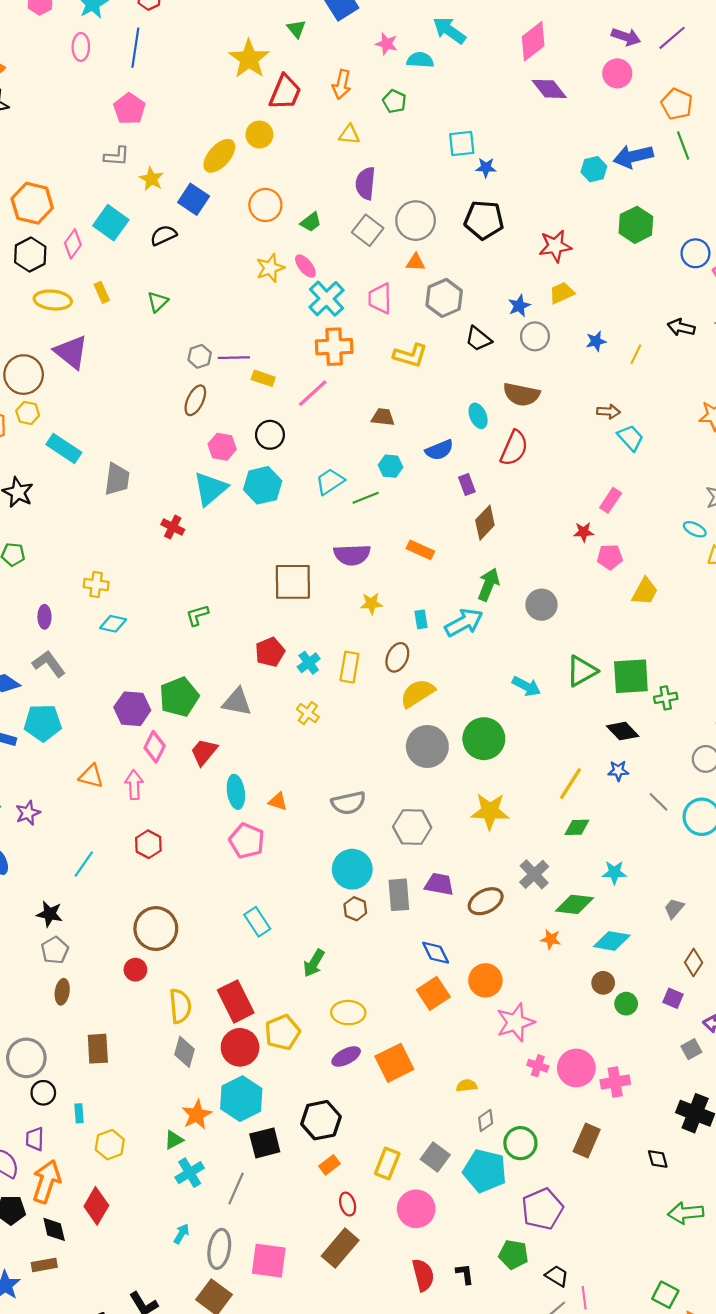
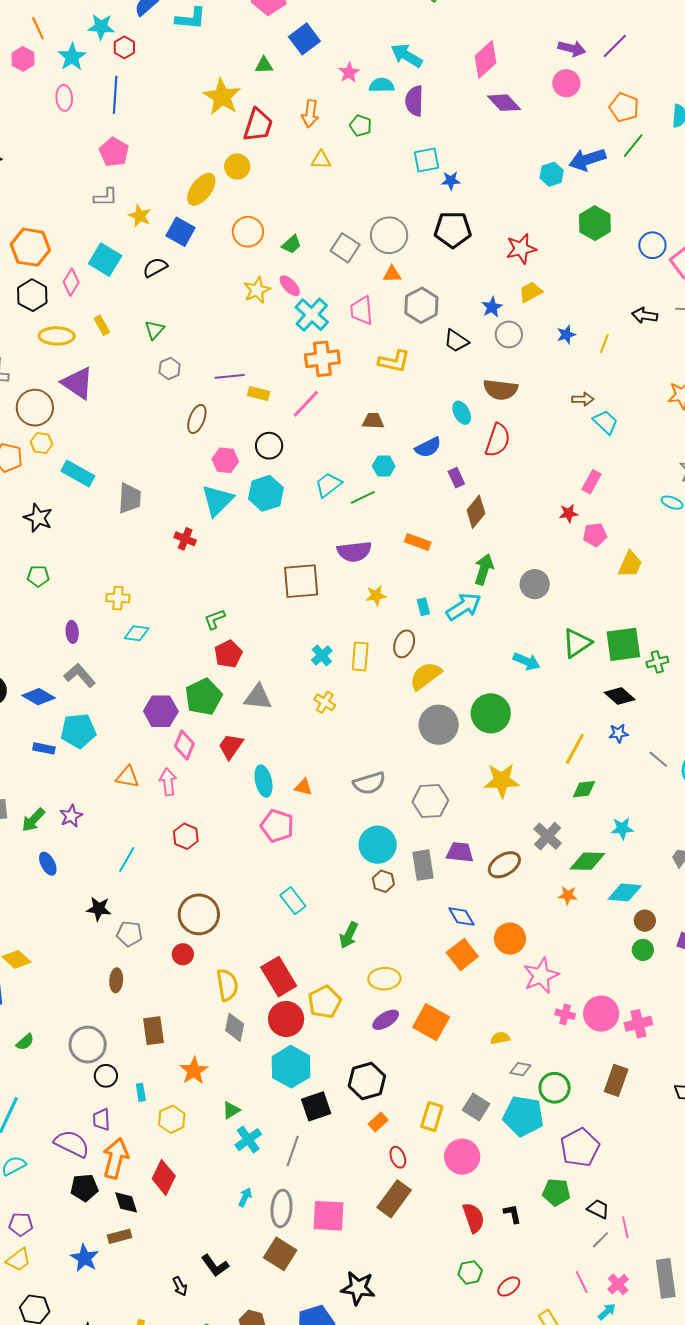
green triangle: (296, 29) -> (264, 65), turned -48
pink star: (387, 44) -> (349, 72), turned 30
green line: (683, 146) -> (633, 146), turned 64
purple semicircle: (365, 183) -> (414, 101), moved
gray hexagon: (200, 356) -> (170, 369), moved
red pentagon: (270, 652) -> (228, 654), moved
gray pentagon: (55, 950) -> (129, 934), moved, turned -30
brown circle: (603, 983) -> (645, 921), moved
orange square: (394, 1063) -> (431, 1022), turned -30
orange star: (197, 1115) -> (194, 1071), moved
gray diamond: (486, 1120) -> (520, 1069), turned 50

